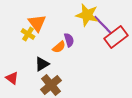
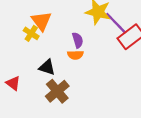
orange semicircle: (59, 47) -> (75, 55), moved, turned 40
black triangle: (42, 64) -> (47, 67), turned 49

